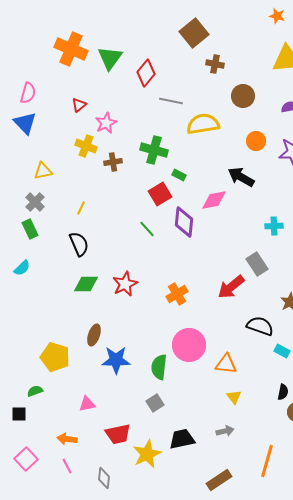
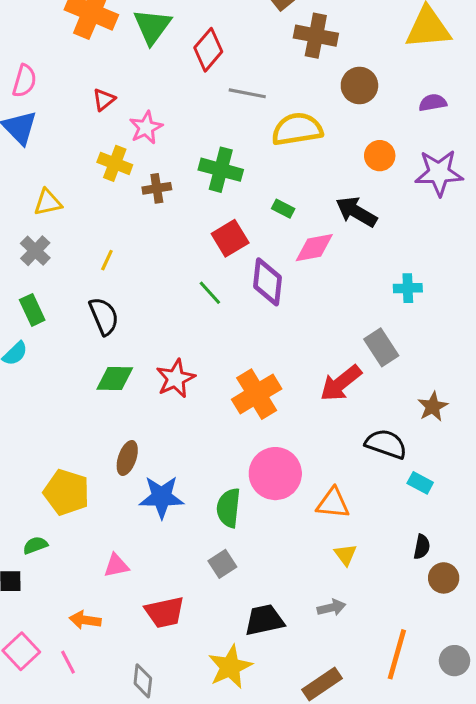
brown cross: (215, 64) -> (316, 36), size x1.5
green rectangle: (179, 175) -> (283, 209), moved
green rectangle: (30, 229) -> (32, 310), moved
orange cross: (177, 294) -> (257, 394), size x1.4
yellow star: (147, 454) -> (230, 667), moved
pink line: (67, 466) -> (68, 662), moved

